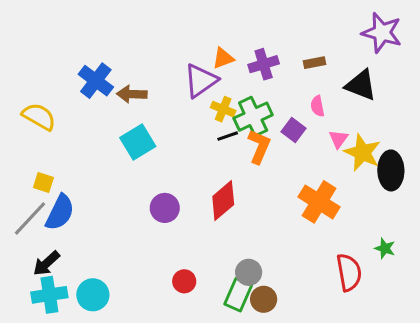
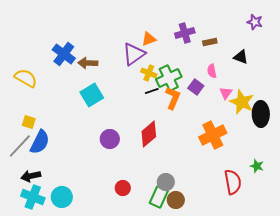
purple star: (382, 33) -> (255, 22), size x0.6
purple cross: (264, 64) -> (185, 33), moved
black triangle: (361, 85) -> (241, 57), size x0.7
orange cross: (319, 202) -> (213, 135), turned 32
black arrow: (46, 263) -> (31, 176), turned 30
cyan cross: (49, 295) -> (33, 197), turned 30

